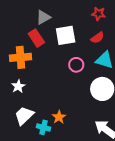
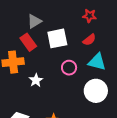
white star: (18, 86) -> (36, 80), moved

